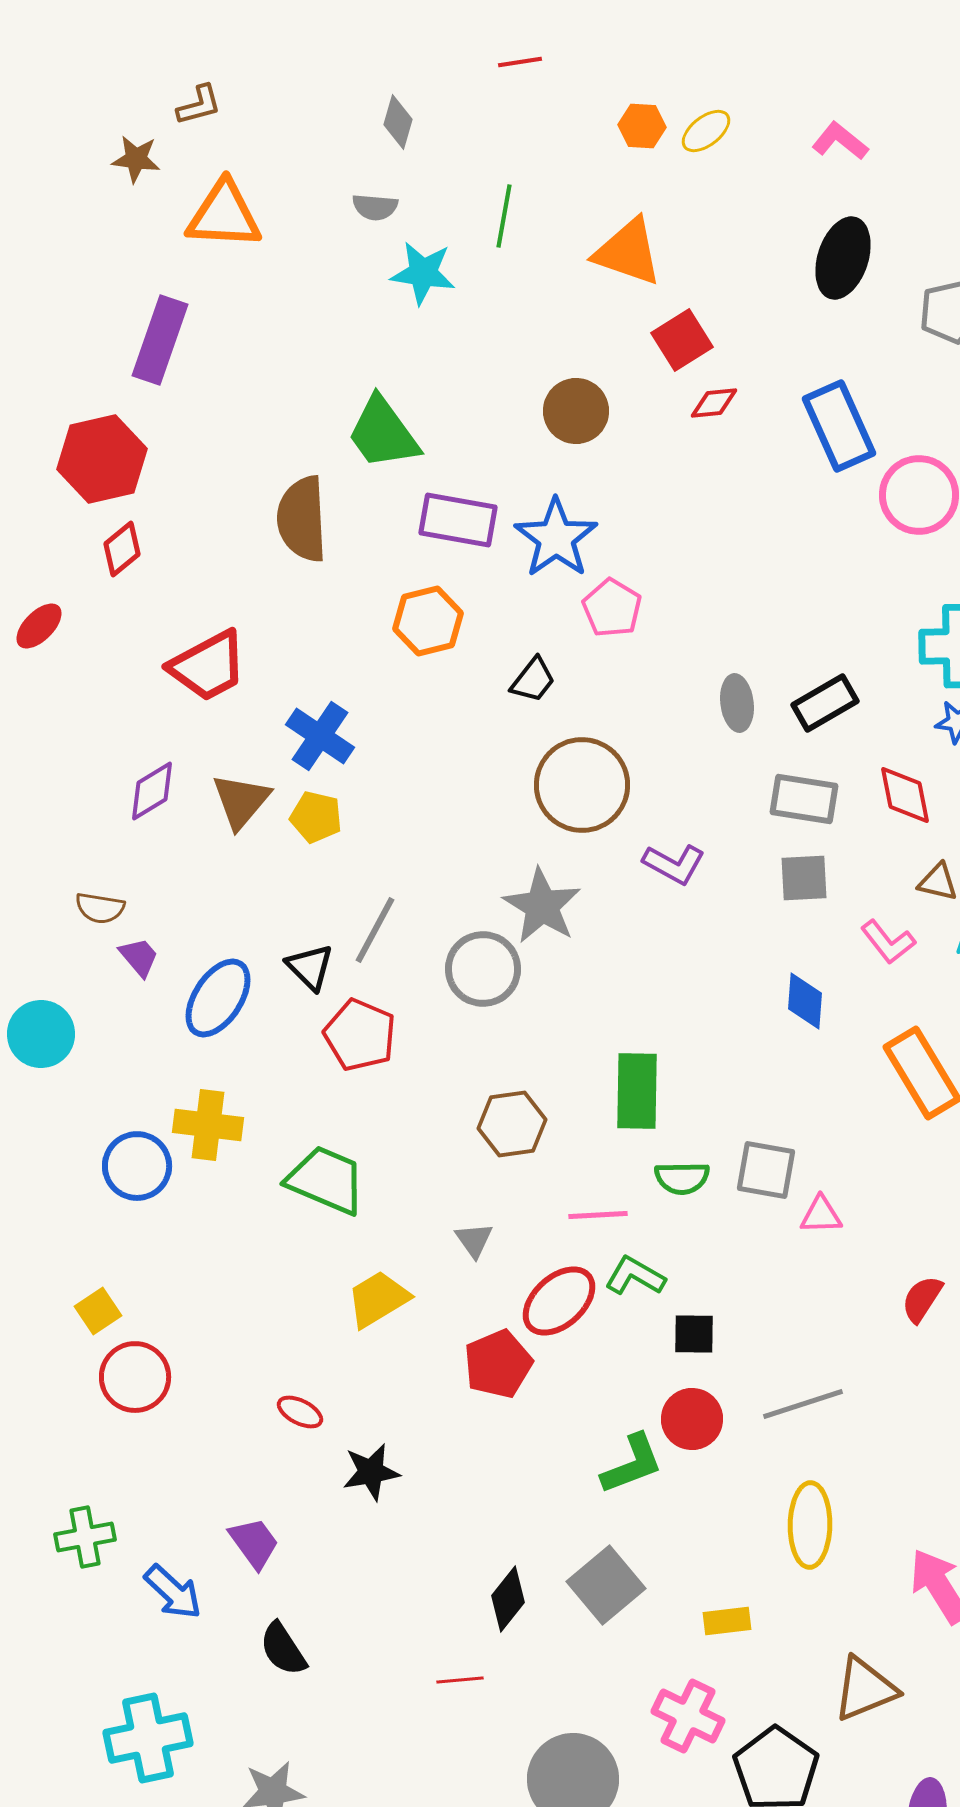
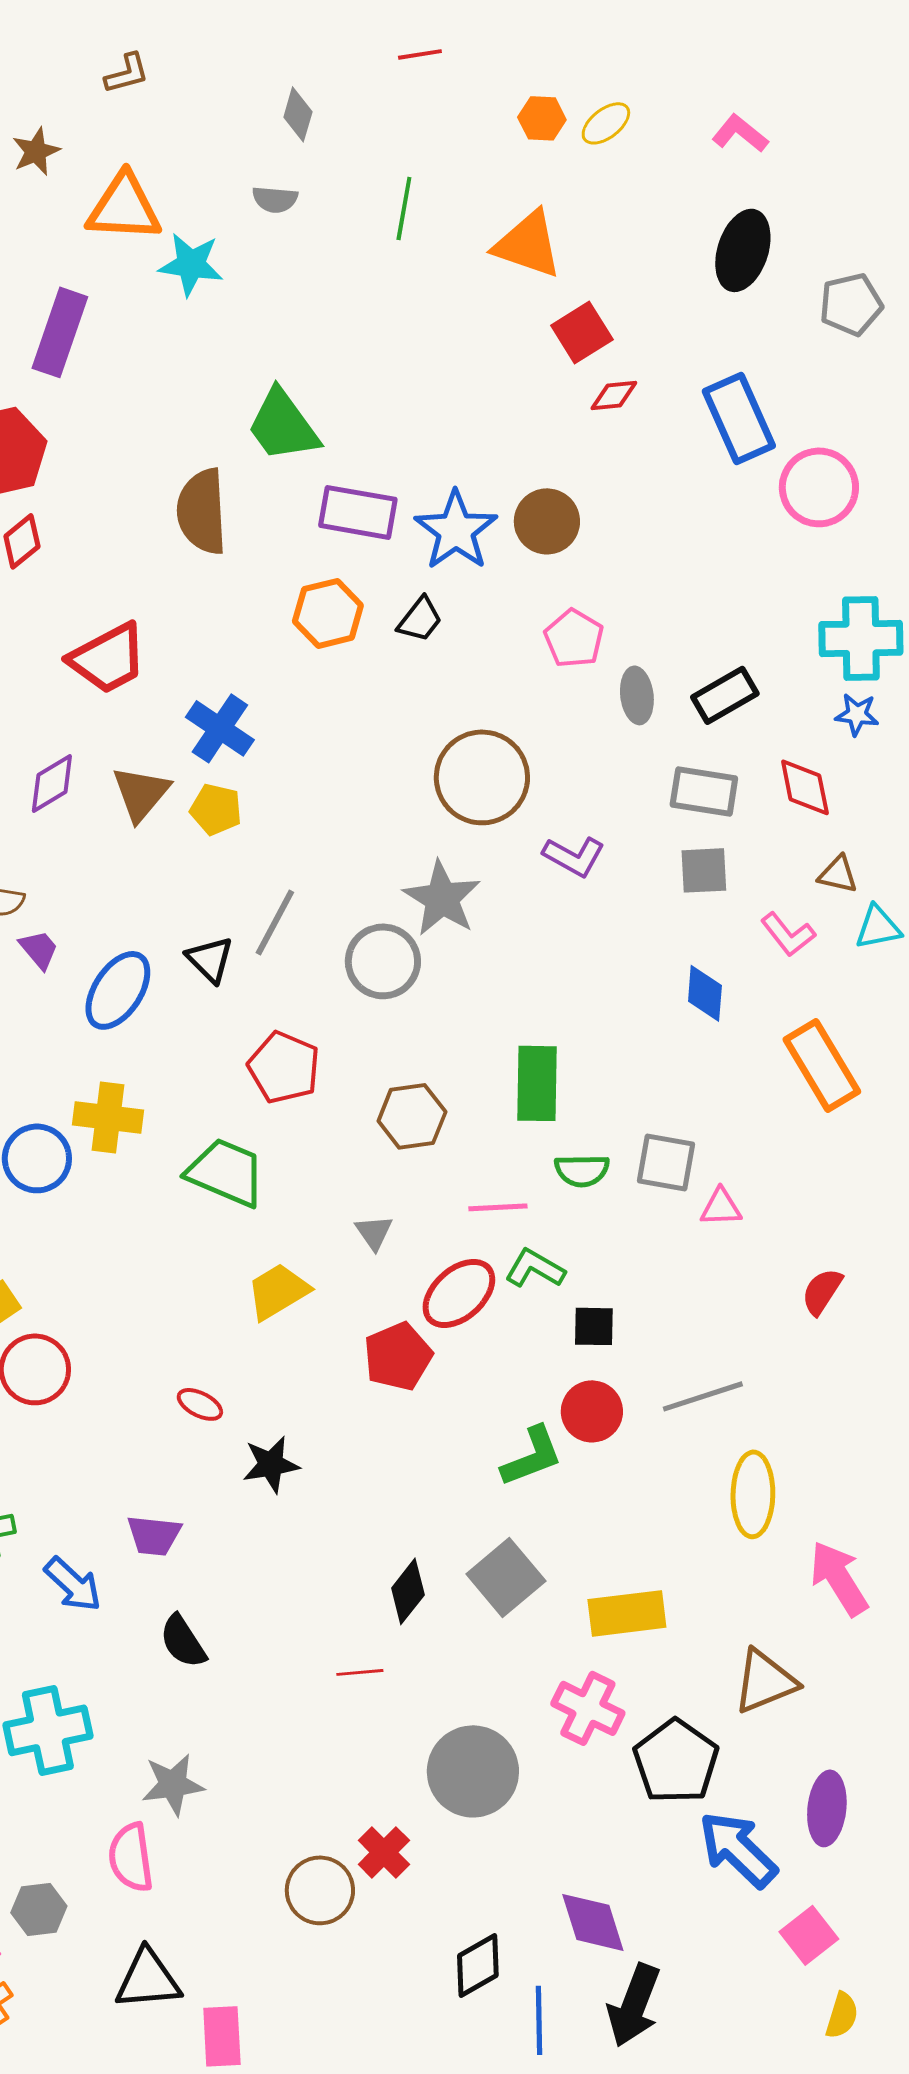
brown L-shape: (199, 105) -> (127, 73), moved
brown star: (136, 159) -> (36, 151), turned -30
cyan star: (423, 273) -> (191, 264), moved
brown circle: (576, 411) -> (547, 521), moved
pink pentagon: (612, 608) -> (574, 638), moved
black trapezoid: (533, 680) -> (420, 619), moved
red pentagon: (360, 1035) -> (284, 1067), moved
yellow ellipse: (810, 1525) -> (753, 1494), moved
purple trapezoid: (254, 1543) -> (154, 1535), turned 132
yellow rectangle: (727, 1621) -> (627, 1613), size x1.6

